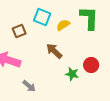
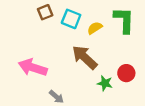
brown square: (19, 31) -> (45, 12), moved
brown arrow: (54, 51) -> (85, 57), size x1.4

